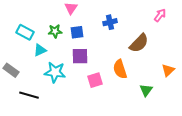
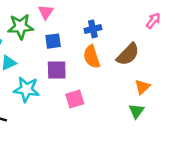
green star: (55, 31) -> (20, 27), moved, size x1.5
orange semicircle: (120, 69) -> (92, 57), moved
orange triangle: (168, 70) -> (142, 87), moved

